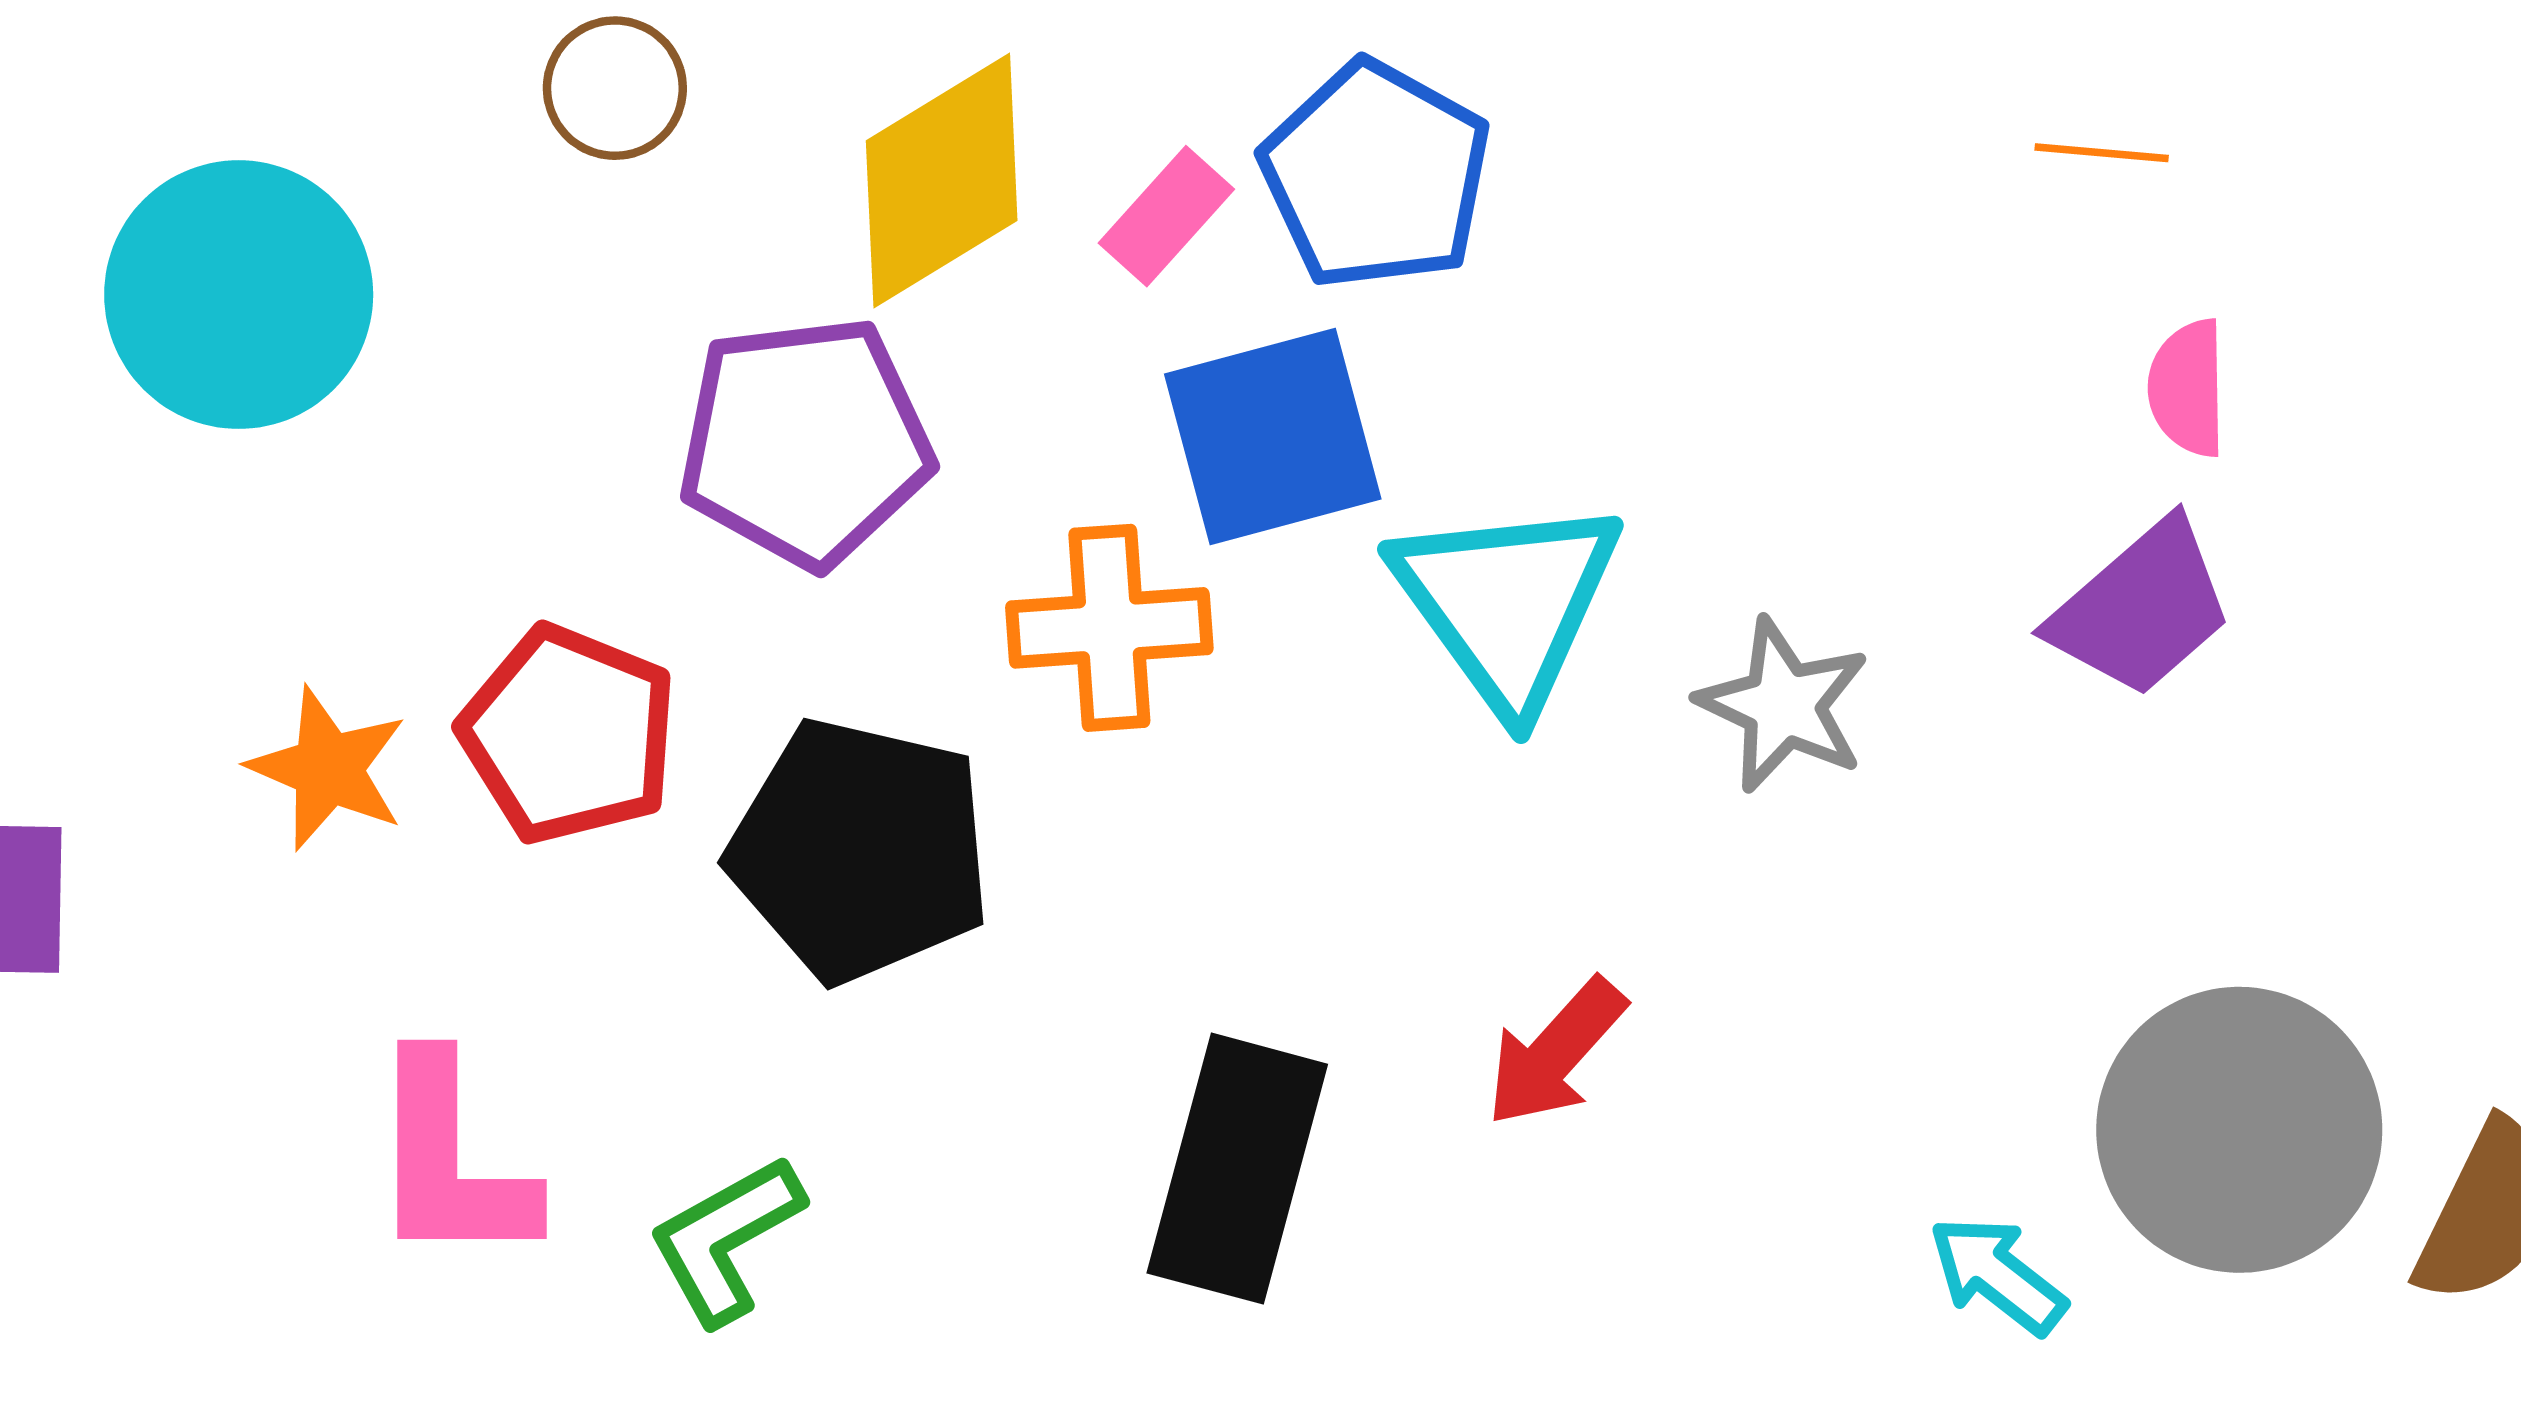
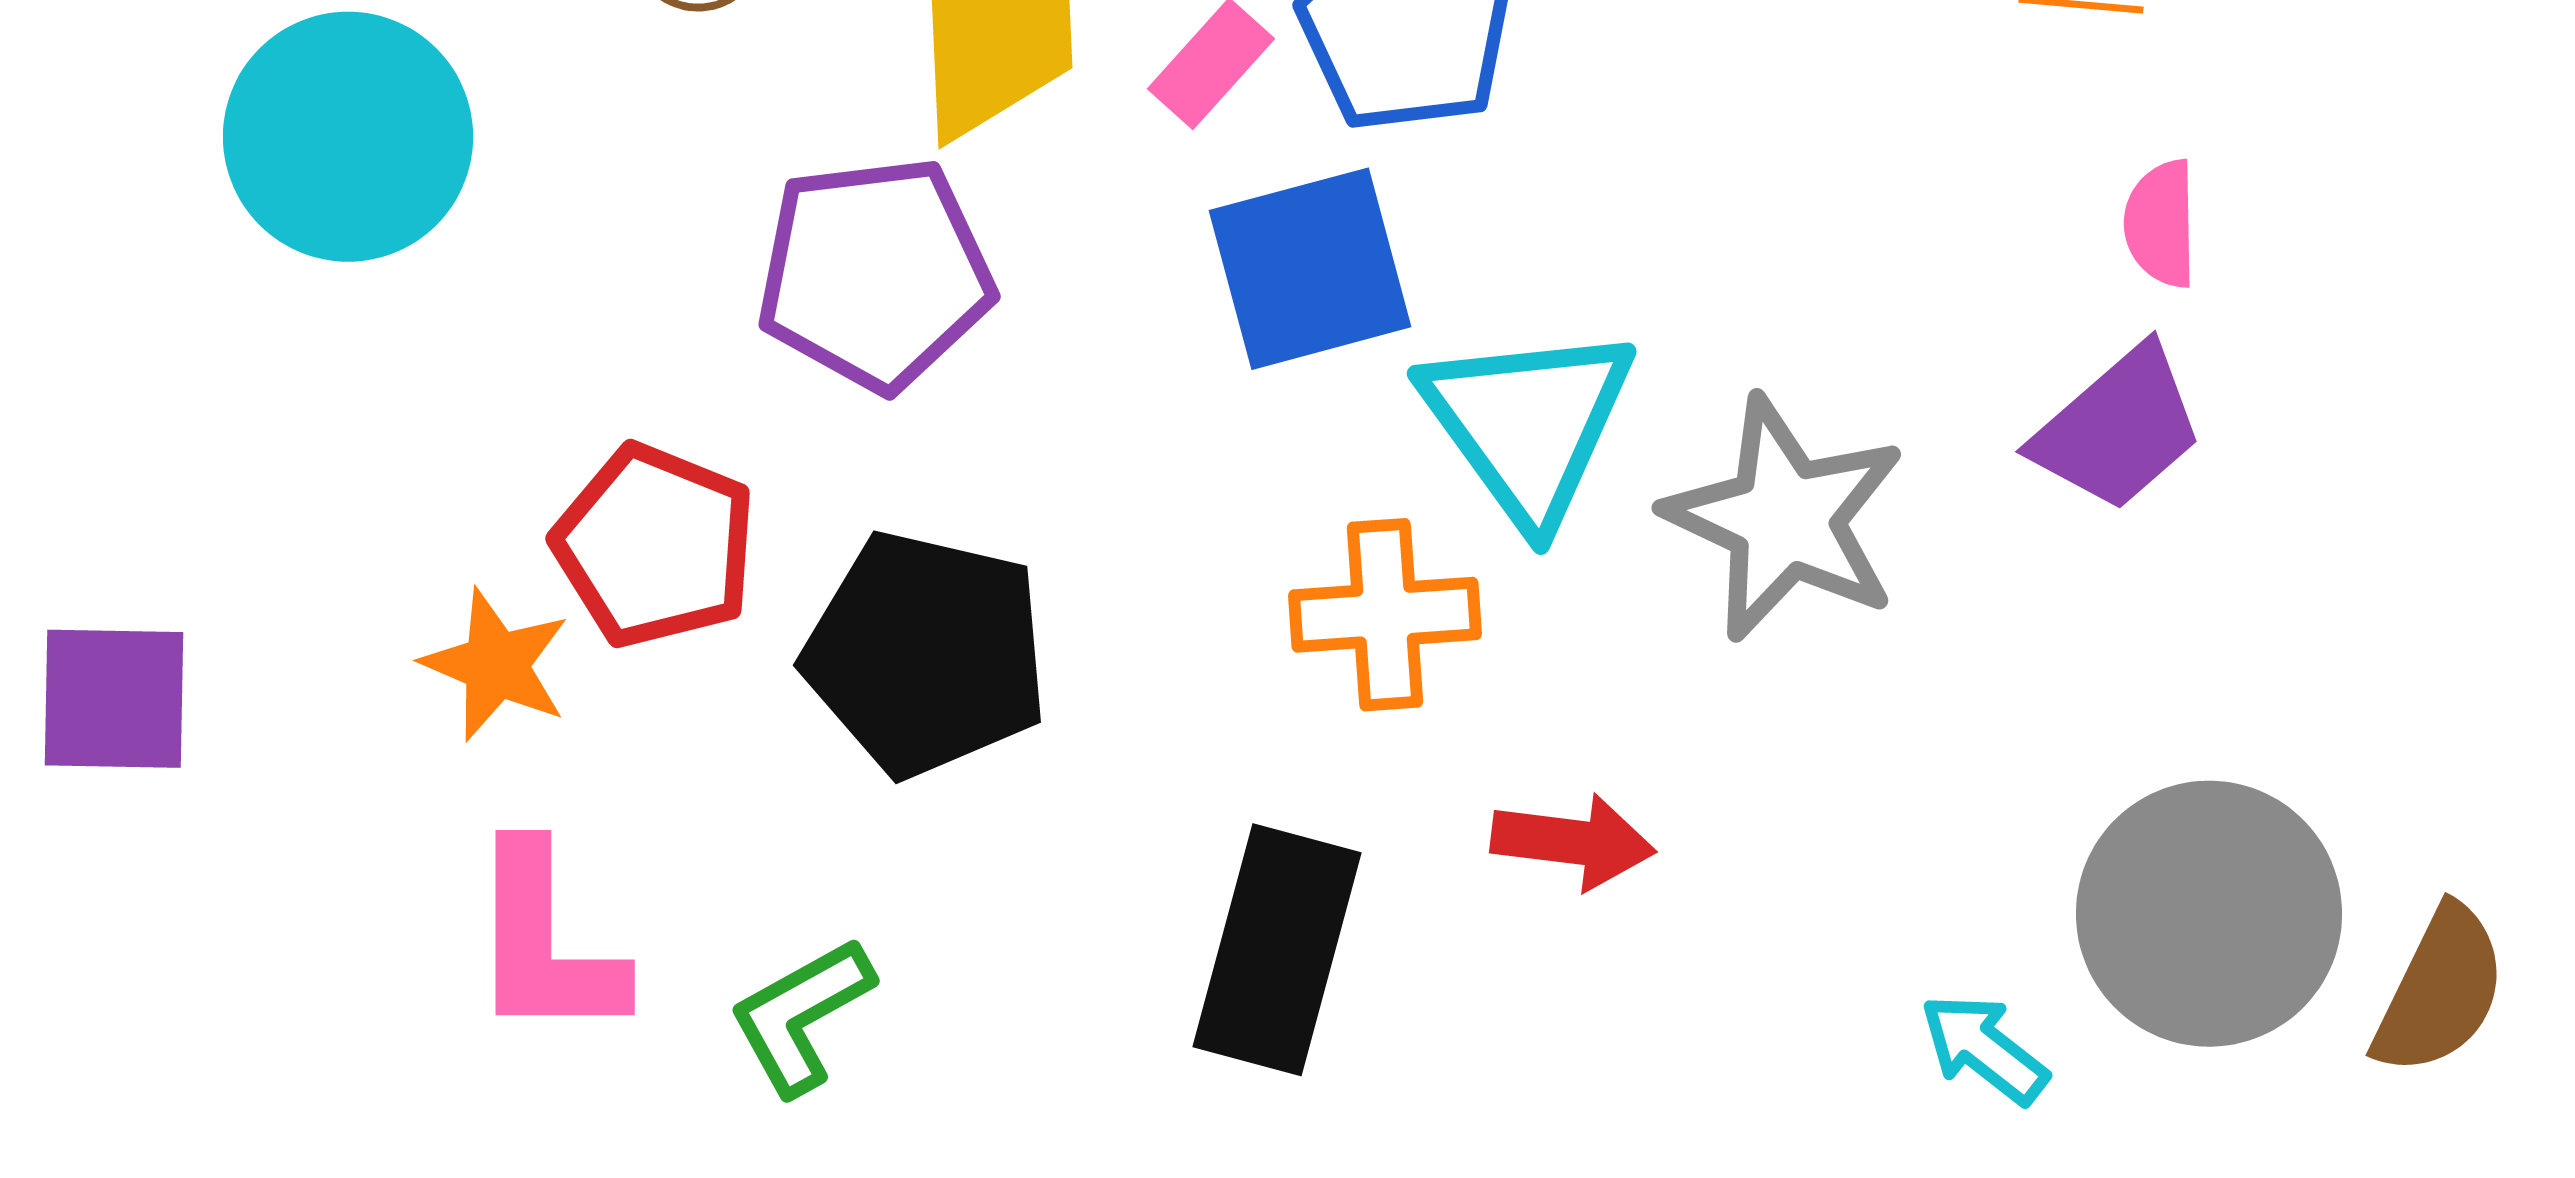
orange cross: (1109, 628) -> (1385, 615), moved
gray star: (1783, 705) -> (1785, 519), size x1.5
orange star: (328, 769) -> (496, 665), moved
red arrow: (1556, 1052) -> (1573, 842), turned -125

